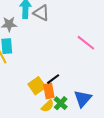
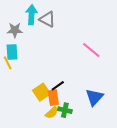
blue triangle: (83, 99) -> (94, 97), moved
green cross: (61, 103) -> (65, 110), turned -32

